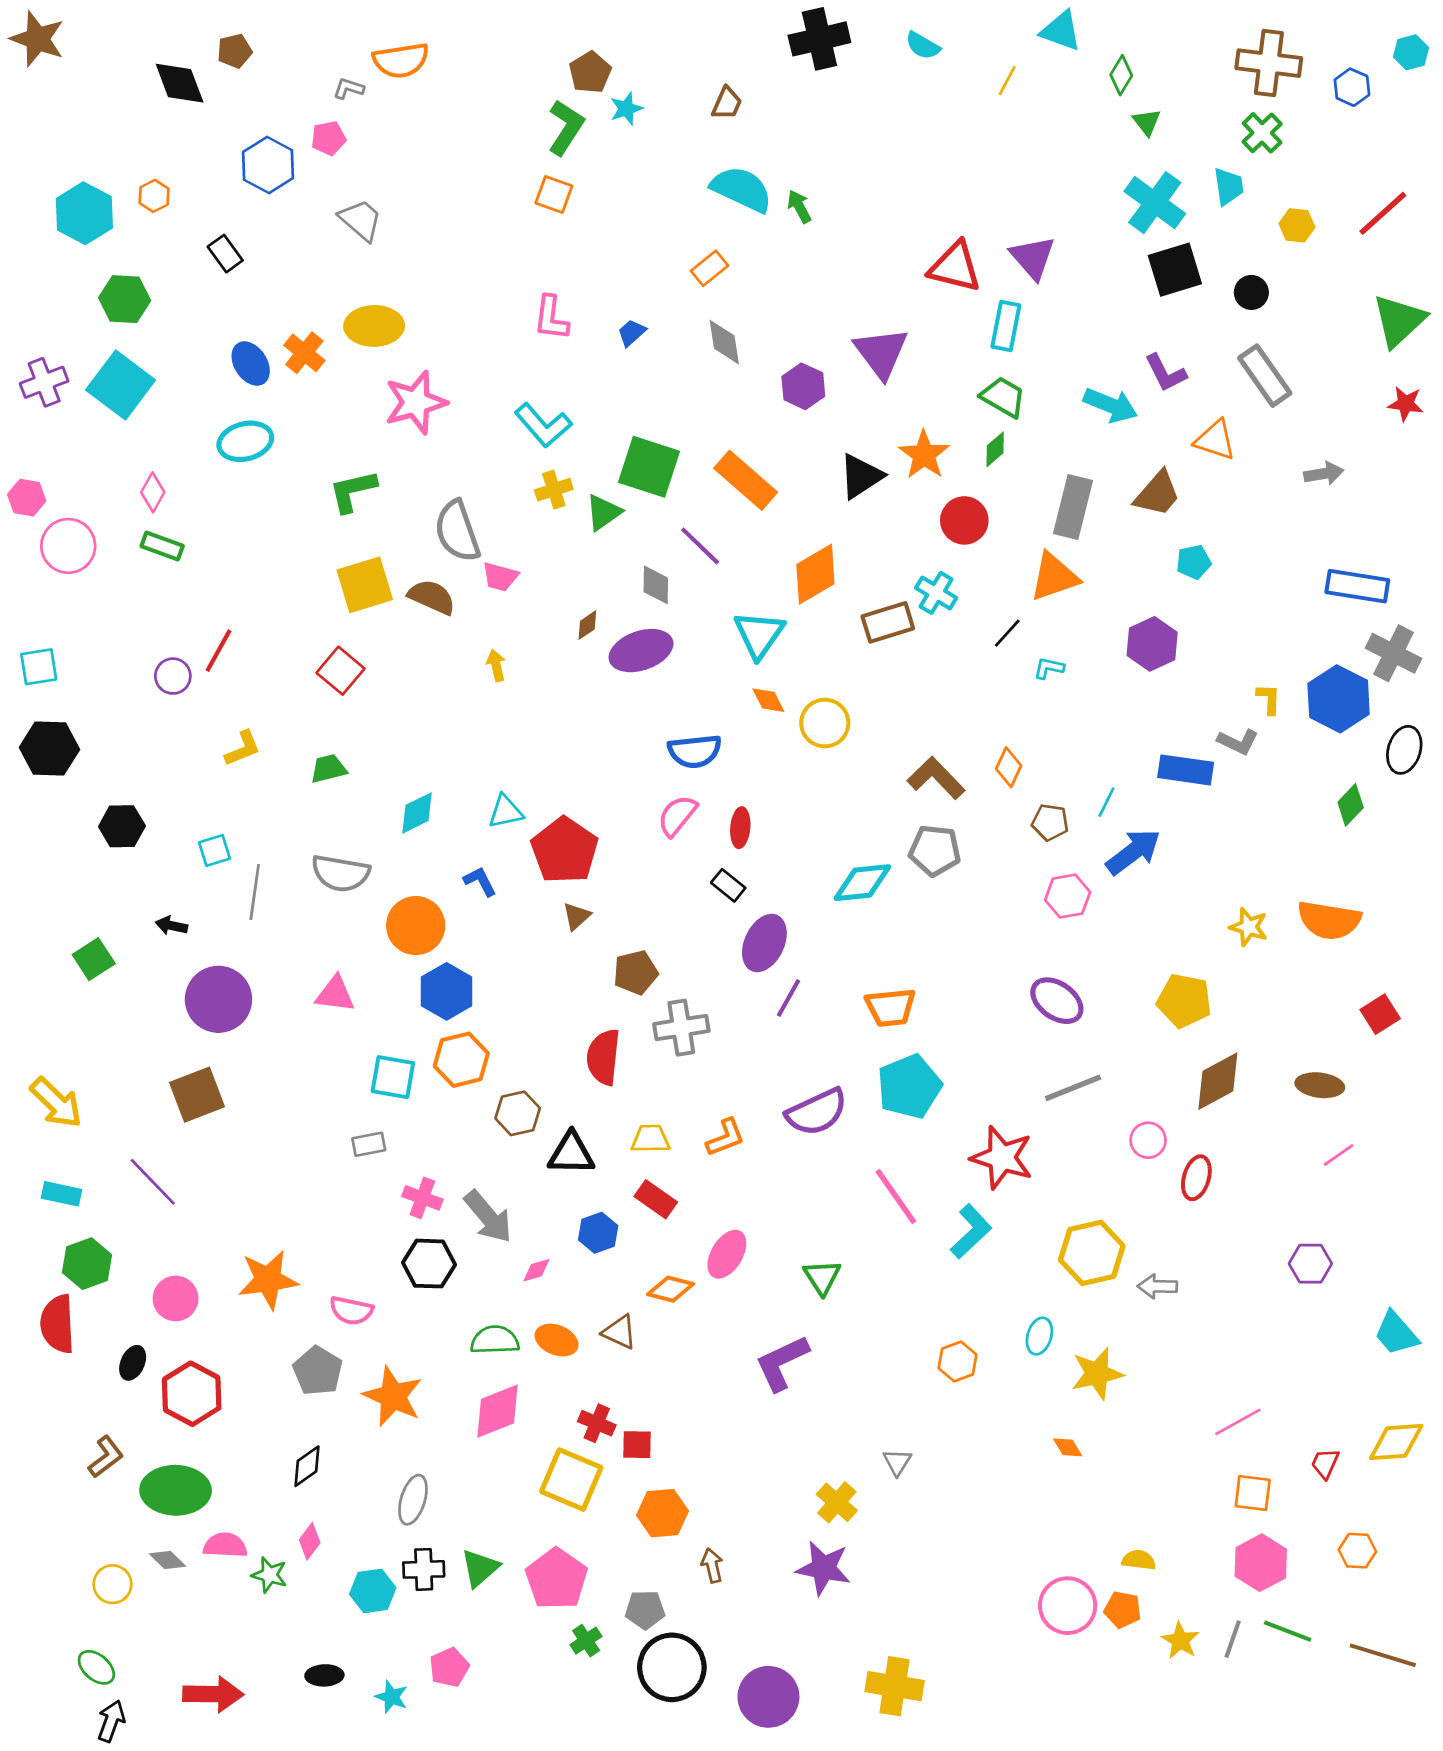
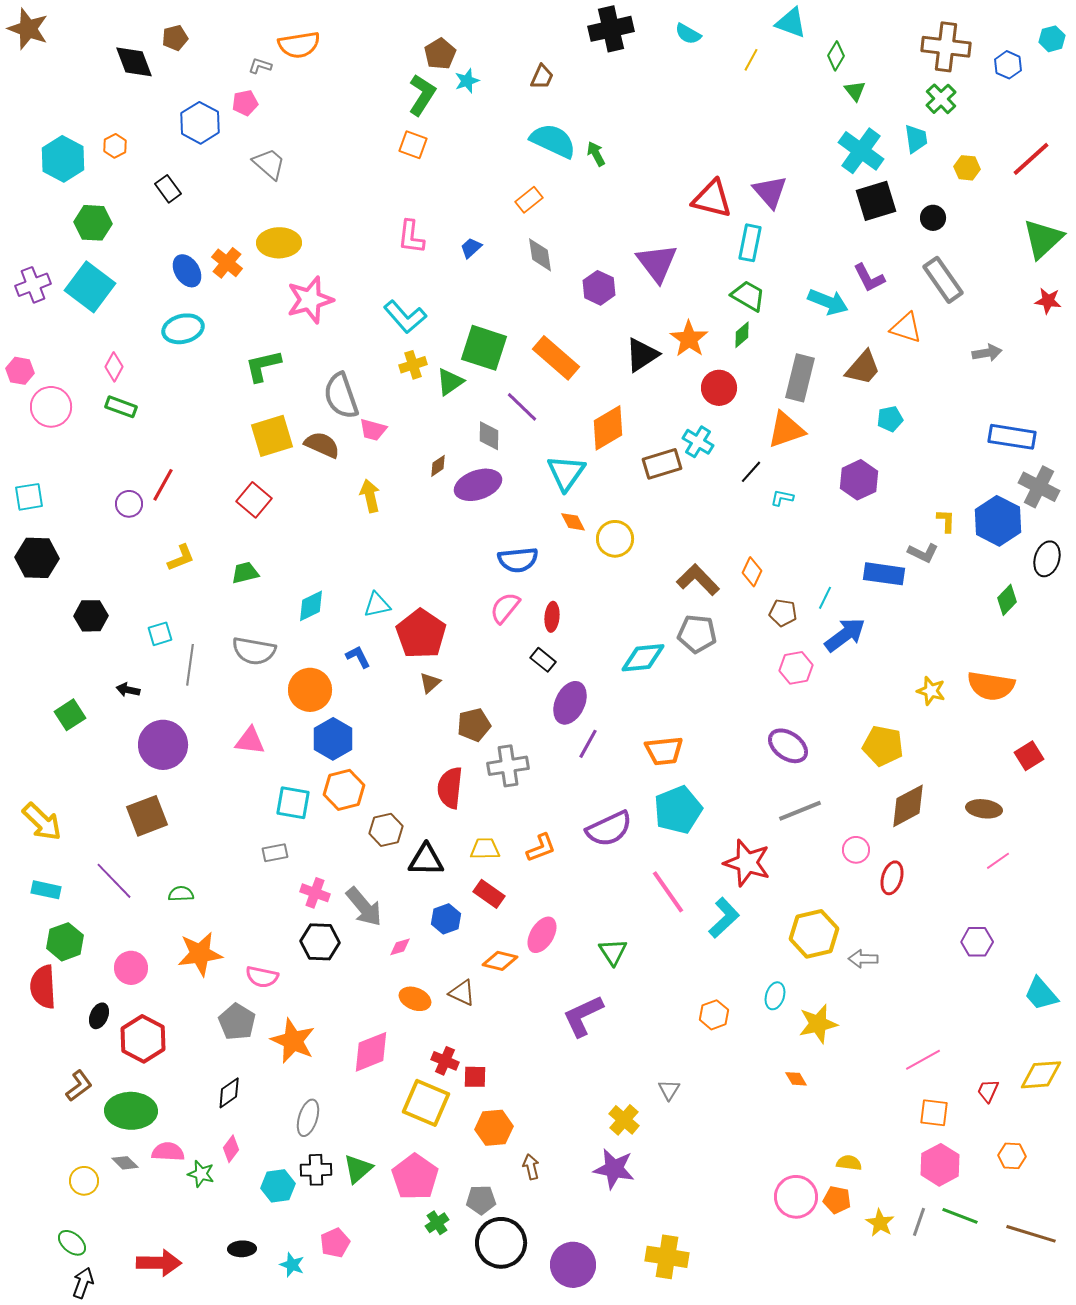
yellow arrow: (496, 665) -> (370, 496), size x1.4
green semicircle: (495, 1340) -> (181, 894), moved, size x0.7

